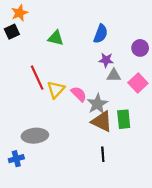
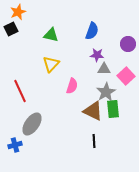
red line: (37, 78) -> (20, 91), moved
yellow triangle: (56, 90) -> (51, 64), moved
pink semicircle: (79, 94) -> (72, 86), turned 63
gray star: (97, 104) -> (106, 92), moved
gray ellipse: (35, 136) -> (32, 124), turned -50

